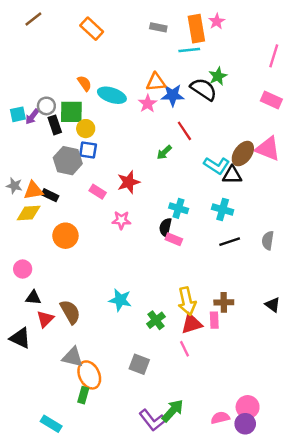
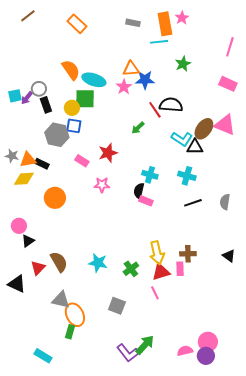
orange semicircle: (85, 83) -> (71, 70), size x1.5
black semicircle: (204, 89) -> (171, 105), moved, turned -30
green square: (71, 112) -> (85, 99), moved
black triangle: (33, 298) -> (28, 241), moved, turned -40
cyan star: (120, 300) -> (98, 263), moved

